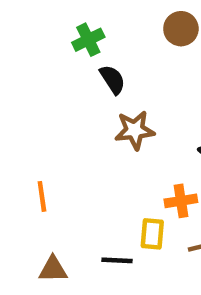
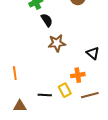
yellow rectangle: (152, 234) -> (65, 90), turned -32
black line: (117, 260) -> (45, 95), moved

